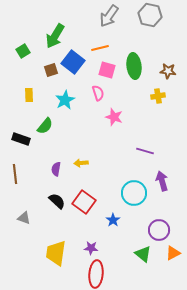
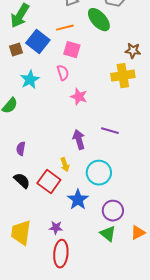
green ellipse: (134, 66) -> (99, 20), moved, turned -35
yellow cross: (158, 96) -> (123, 76), size x1.6
yellow arrow: (81, 163) -> (65, 165), moved, turned -104
purple arrow: (162, 181) -> (79, 140), moved
blue star: (113, 220) -> (78, 200), size x1.5
purple circle: (159, 230) -> (113, 211), moved

